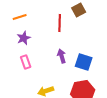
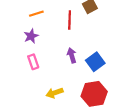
orange line: (20, 17) -> (36, 14), moved
blue square: (84, 62) -> (95, 62), turned 36

